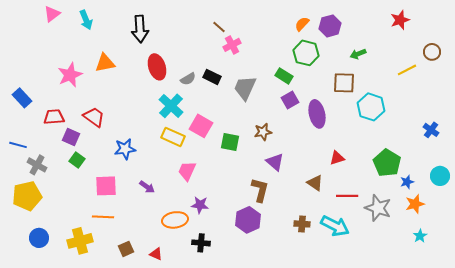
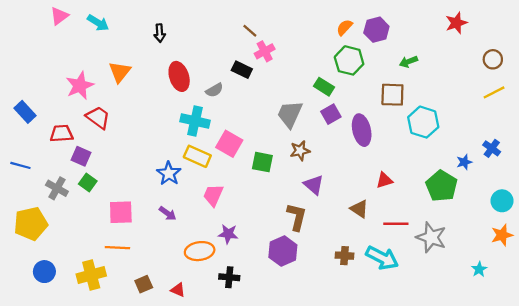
cyan arrow: (86, 20) -> (98, 23), turned -36
black arrow: (140, 29) -> (160, 33), size x0.6
orange triangle: (105, 63) -> (120, 72), turned -40
yellow line: (407, 70) -> (494, 92), moved
black rectangle: (212, 77) -> (242, 70), moved
gray trapezoid: (245, 88) -> (290, 114), moved
cyan cross: (171, 106) -> (195, 121), turned -30
red trapezoid: (94, 117) -> (98, 118), moved
blue star: (125, 149) -> (169, 173), moved, turned -30
gray cross: (37, 165) -> (57, 188), moved
blue star: (407, 182) -> (464, 162), moved
orange star: (415, 204) -> (502, 235), moved

